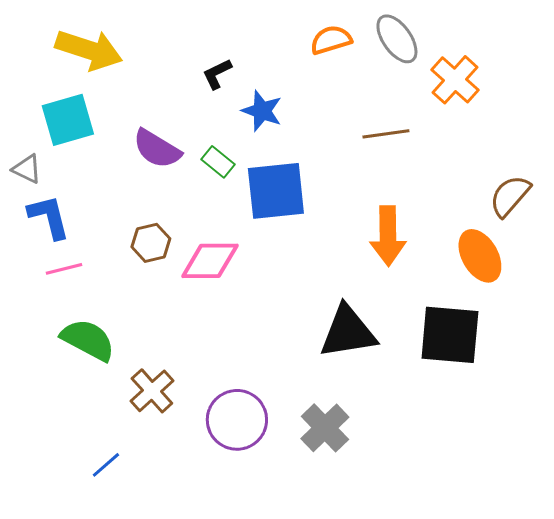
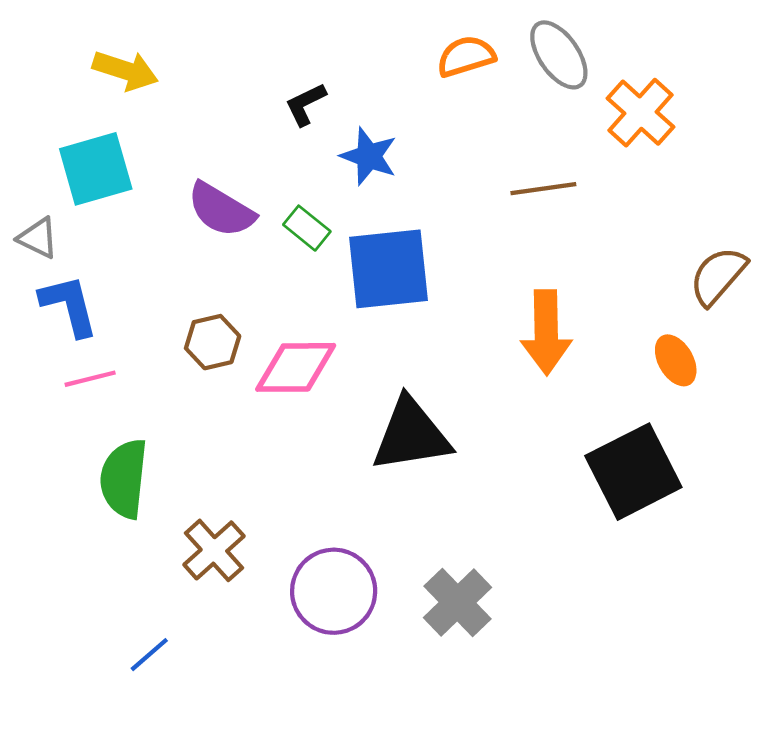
yellow arrow: (89, 50) -> (125, 70), size x0.7
orange ellipse: (480, 256) -> (676, 360), size x0.7
black triangle: (348, 332) -> (411, 435), moved
black square: (450, 335) -> (633, 472), turned -32
green semicircle: (88, 340) -> (124, 479), turned -112

